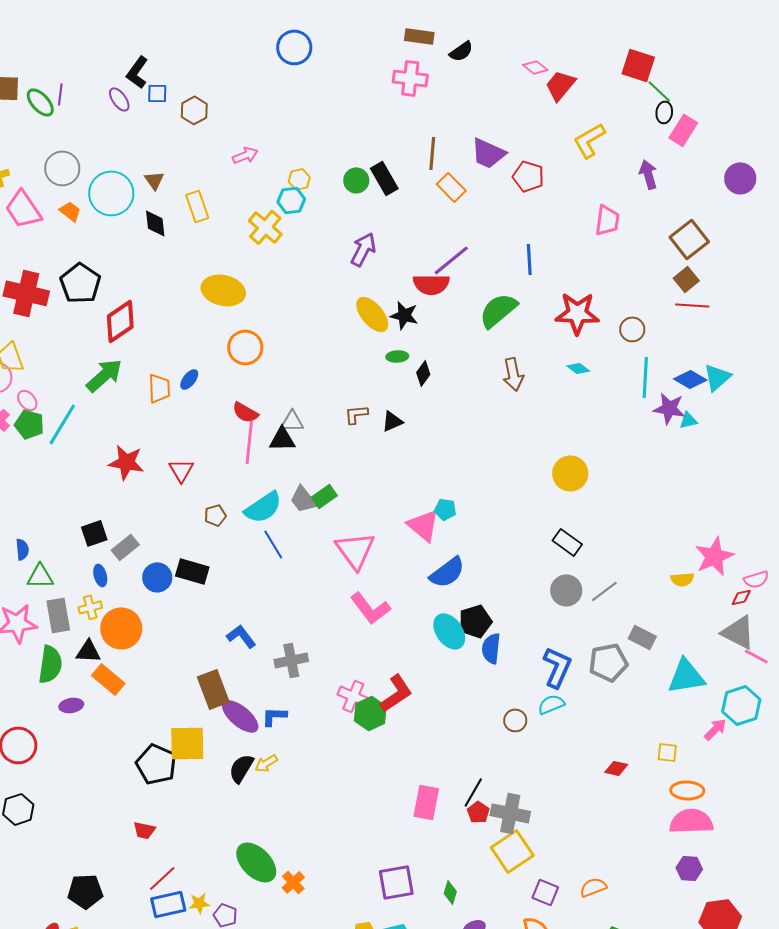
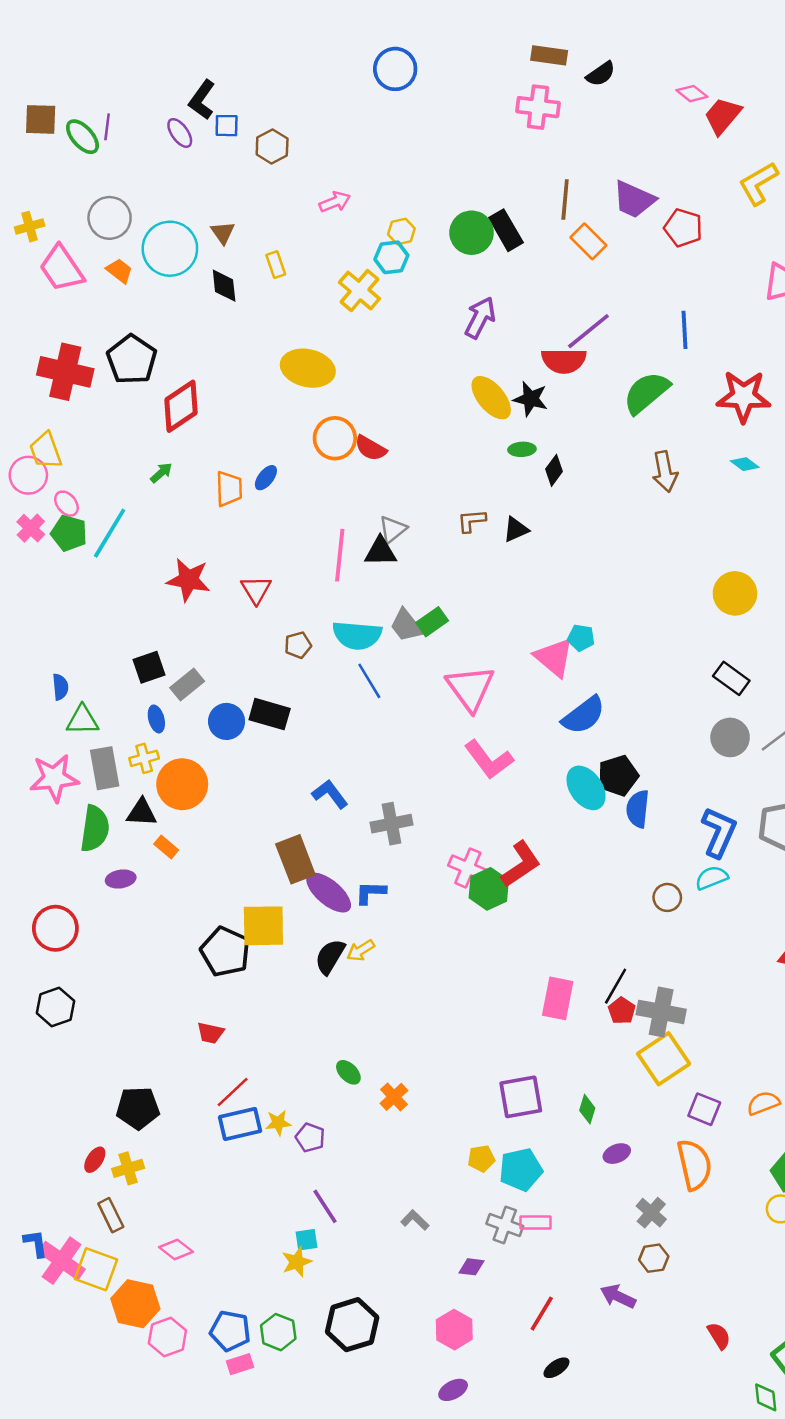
green circle: (356, 180) -> (472, 233), size x1.4
yellow rectangle: (197, 206) -> (276, 265), size x0.7
green arrow: (104, 375) -> (161, 473), size x0.5
red semicircle: (245, 412) -> (371, 448), moved
gray triangle: (292, 421) -> (393, 529), turned -40
cyan semicircle: (263, 507) -> (357, 635), turned 39
orange rectangle: (108, 679) -> (166, 847), size x0.6
green ellipse: (256, 862) -> (348, 1072), size x0.5

